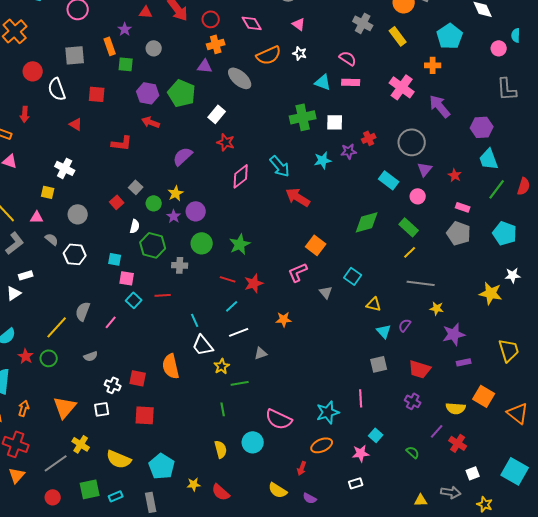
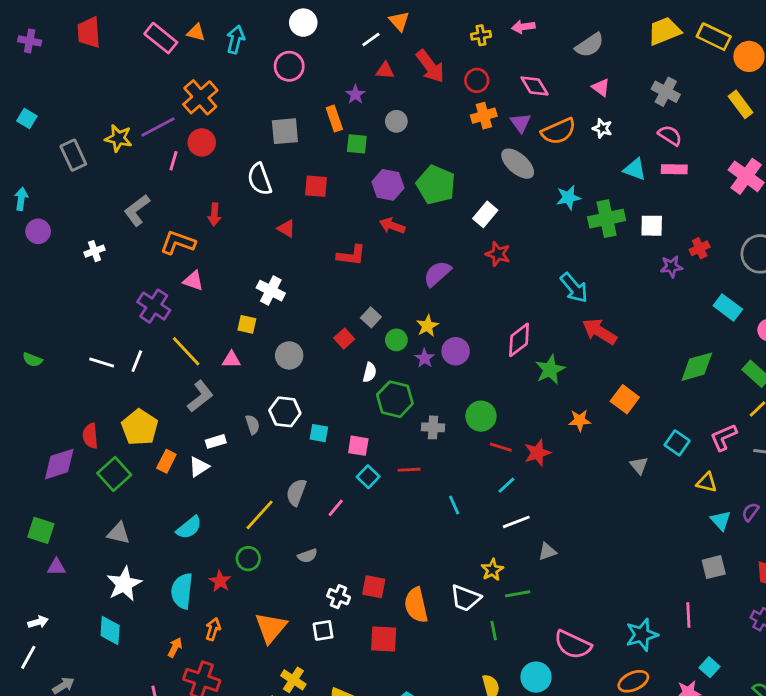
gray cross: (363, 23) -> (666, 92), moved
purple triangle: (205, 66) -> (520, 123), moved, turned 49
red circle: (33, 71) -> (202, 142), moved
cyan star: (323, 160) -> (568, 197), moved
pink diamond: (241, 176) -> (519, 340), moved
gray semicircle: (52, 239) -> (252, 425), moved, turned 32
green circle: (202, 243) -> (481, 416), moved
green star: (240, 244) -> (550, 370), moved
cyan square: (115, 259) -> (319, 433), moved
pink L-shape: (298, 272) -> (724, 437), moved
orange star: (284, 319) -> (580, 420), moved
white trapezoid: (203, 345) -> (465, 598), moved, turned -30
red star: (26, 356) -> (220, 581), moved
orange semicircle: (171, 366) -> (416, 605), moved

